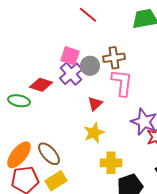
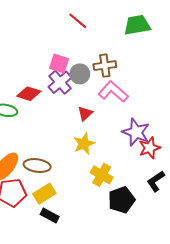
pink L-shape: (122, 83) -> (113, 92), turned -56
brown ellipse: (49, 154) -> (37, 166), turned -40
yellow cross: (111, 163) -> (102, 175), turned 30

